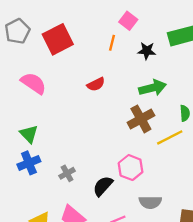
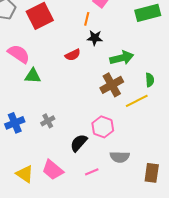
black star: (147, 51) -> (95, 38), moved
green triangle: (29, 134) -> (33, 76), moved, turned -42
gray cross: (67, 173) -> (48, 121), moved

